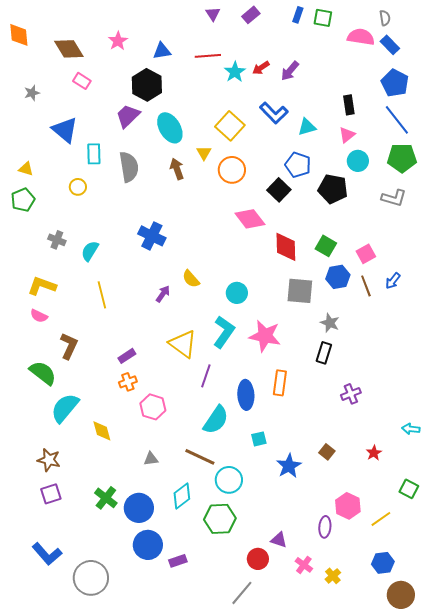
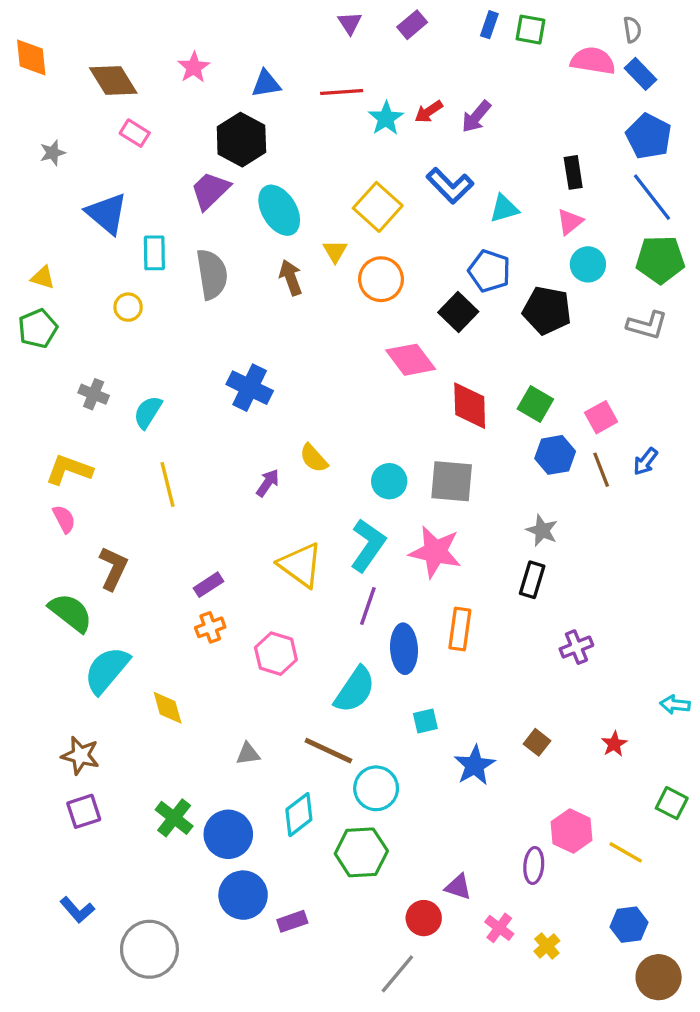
gray square: (300, 291) -> (452, 481), moved
pink semicircle: (39, 316) -> (64, 519), turned -144
purple line: (206, 376) -> (368, 606), moved
pink hexagon: (153, 407) -> (276, 654), moved
yellow line: (381, 519) -> (626, 852), turned 65
blue L-shape: (47, 554) -> (77, 910), size x0.7

